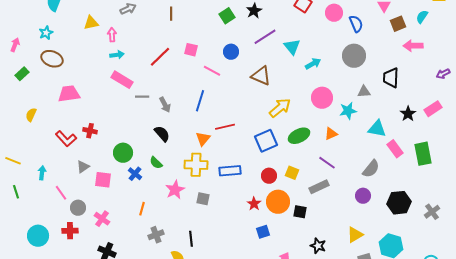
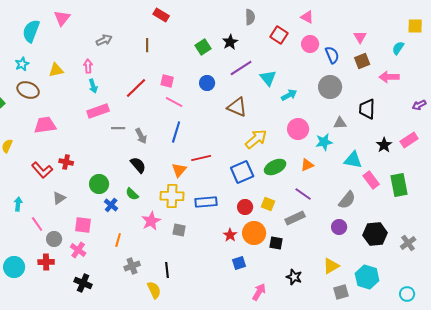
yellow triangle: (91, 23) -> (56, 70), moved
brown square: (398, 24) -> (362, 61), moved
cyan arrow: (117, 55) -> (93, 86), turned 80
pink line: (212, 71) -> (174, 102), moved
pink rectangle: (122, 80) -> (98, 111), turned -50
pink square: (103, 180) -> (83, 225), moved

